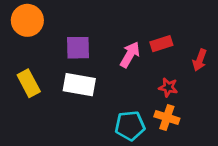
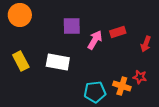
purple square: (78, 48) -> (72, 26), moved
red star: (168, 87) -> (140, 77), moved

